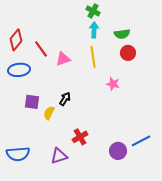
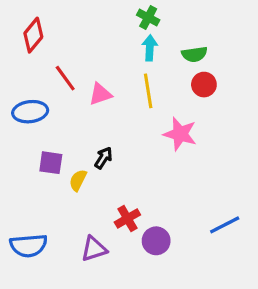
red diamond: (16, 40) -> (33, 35), moved
pink star: (113, 84) -> (180, 134), size x1.5
purple circle: (118, 151) -> (156, 241), moved

